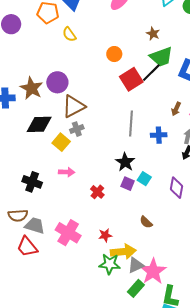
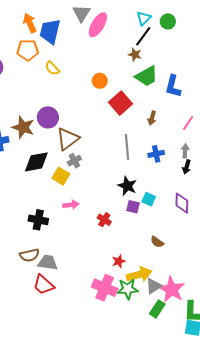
black line: (151, 73) -> (143, 36), moved
brown arrow: (176, 109) -> (152, 118), moved
pink cross: (68, 233) -> (105, 288), moved

